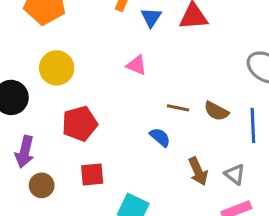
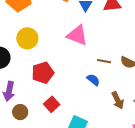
pink triangle: (137, 65) -> (77, 35), size x1.6
red square: (92, 174) -> (52, 104), turned -35

